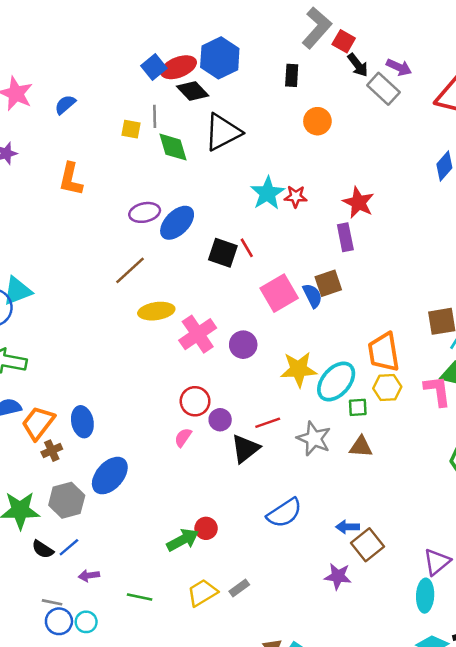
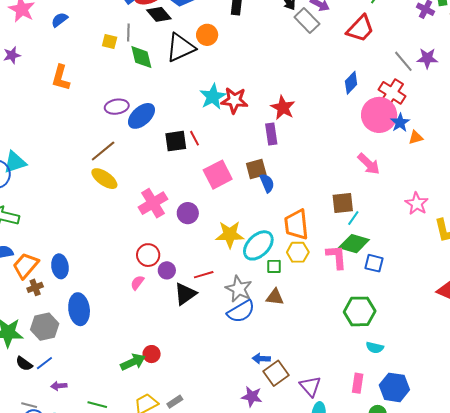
orange circle: (317, 121) -> (207, 35), moved
red star: (296, 196) -> (234, 100), size x1.5
black square: (223, 253) -> (176, 141), turned -30
blue semicircle: (312, 296) -> (267, 183), moved
yellow ellipse: (156, 311) -> (104, 179), moved, turned 40
blue ellipse: (110, 476) -> (79, 309), turned -52
blue semicircle: (284, 513) -> (241, 311), moved
purple triangle: (437, 562) -> (310, 386), moved, turned -35

